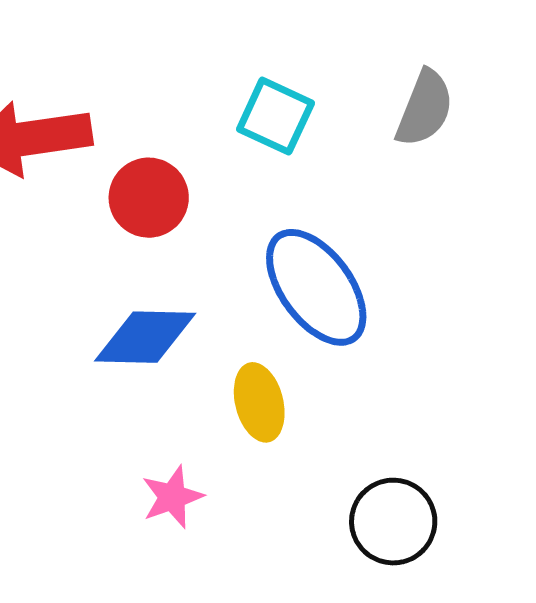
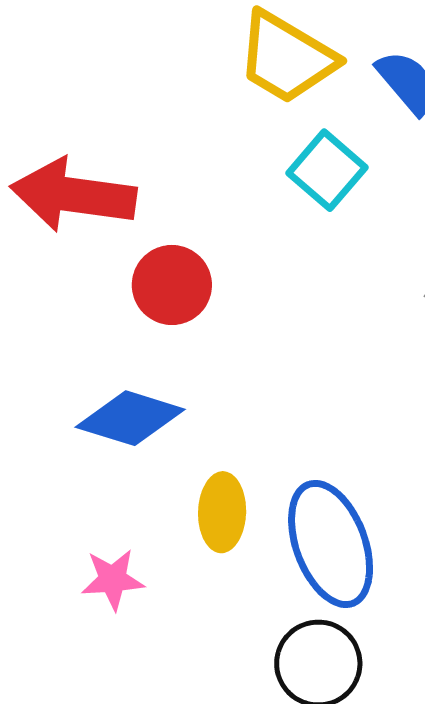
cyan square: (275, 116) -> (327, 170), moved
blue ellipse: (316, 287) -> (331, 544), moved

